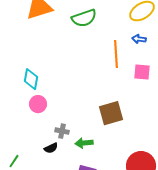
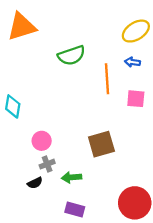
green semicircle: (84, 18) -> (72, 55), moved
pink circle: (38, 104) -> (42, 141), moved
gray cross: (62, 131) -> (47, 164), turned -32

